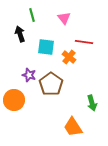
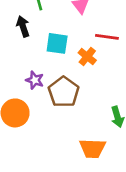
orange trapezoid: (73, 127) -> (92, 148), turned -55

